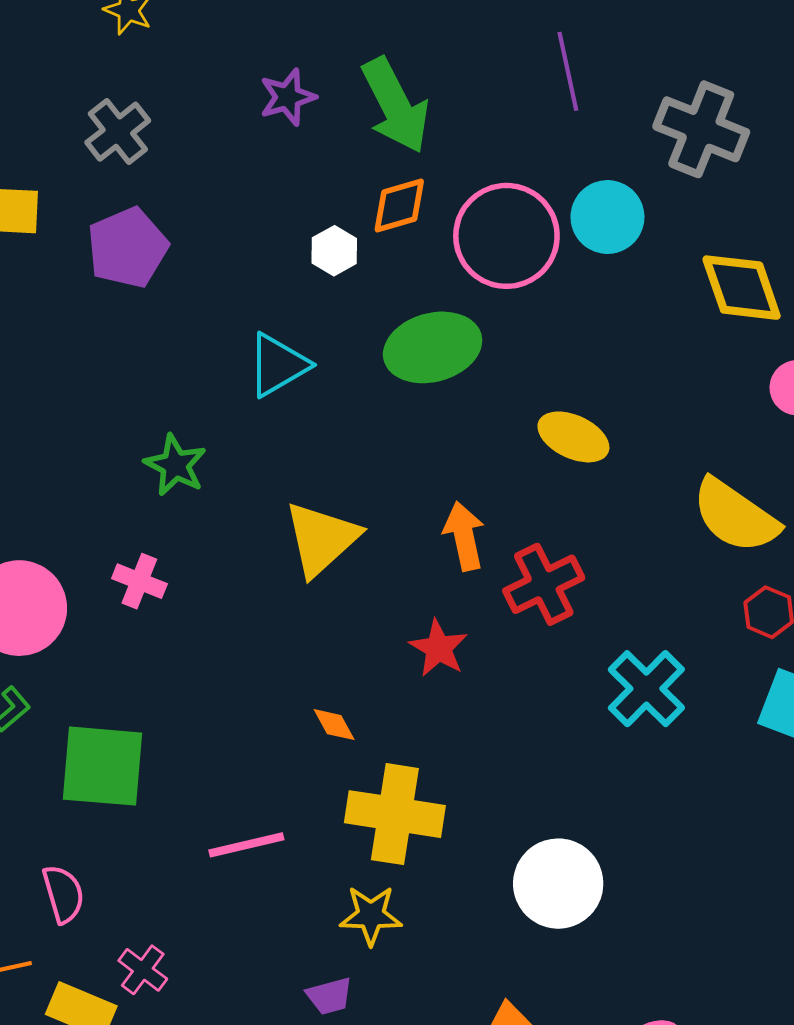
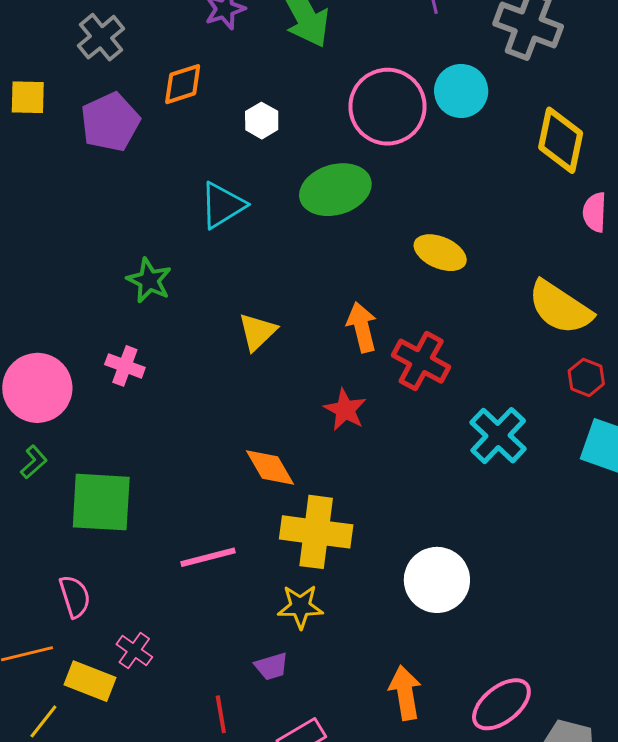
orange diamond: (399, 206) -> (183, 84), moved
yellow diamond: (742, 288) -> (561, 140), turned 32
yellow triangle: (321, 539) -> (257, 332), size x0.7
red cross: (544, 584) -> (421, 361), turned -34
orange diamond: (334, 725) -> (270, 468), size x1.6

